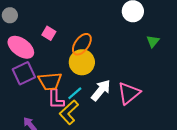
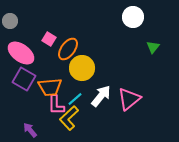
orange ellipse: (82, 44) -> (68, 49), moved
purple square: (24, 73) -> (24, 79), turned -35

